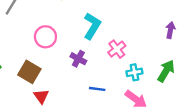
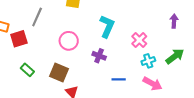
pink cross: (117, 49) -> (139, 40), moved
green arrow: (166, 71) -> (175, 56), turned 30

